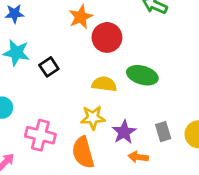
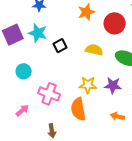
red circle: (107, 37) -> (115, 23), moved
yellow semicircle: (104, 84) -> (94, 50), moved
purple star: (124, 132) -> (113, 85), moved, turned 30

